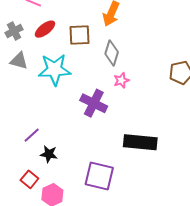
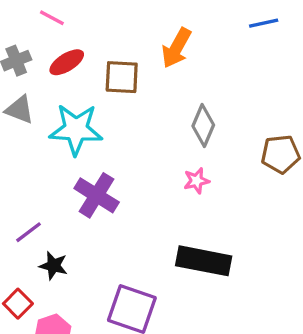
gray diamond: (112, 53) -> (203, 125), moved
pink star: (121, 80) -> (196, 181), moved
purple cross: (94, 103) -> (97, 195), moved

